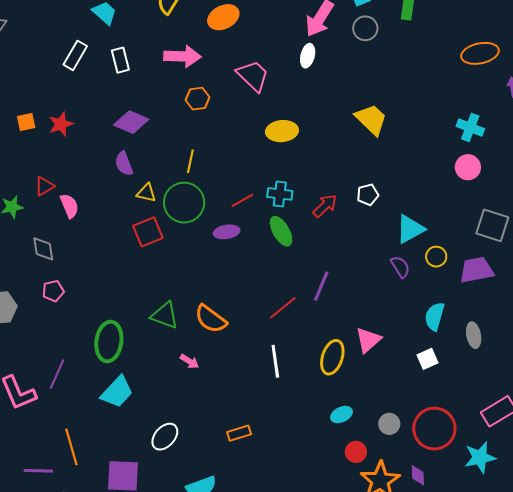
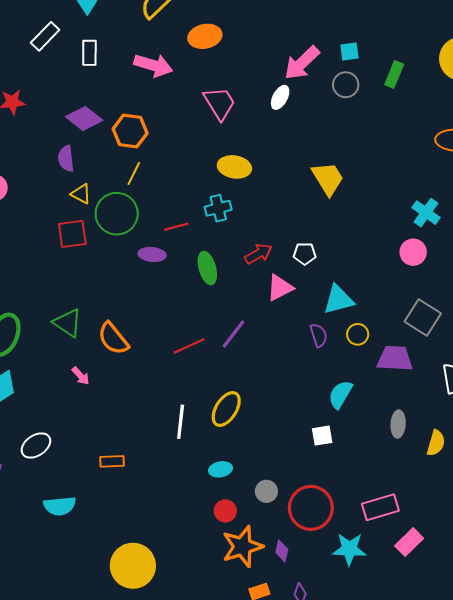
orange hexagon: (198, 99) -> (130, 131), moved, size x1.4
cyan cross: (280, 194) -> (218, 208), moved, turned -35
gray ellipse: (474, 335) -> (398, 424), moved
pink triangle: (368, 340) -> (280, 288), moved
white line: (275, 361) -> (181, 422), moved

